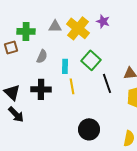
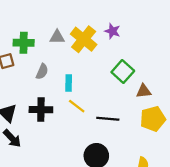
green square: (91, 60) -> (123, 72), moved
black line: (107, 83) -> (108, 119), moved, turned -66
yellow line: (72, 86) -> (77, 106), turned -42

